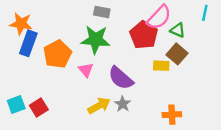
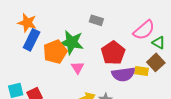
red pentagon: (144, 35) -> (113, 53), moved
green star: (96, 40) -> (71, 42), moved
purple semicircle: (121, 78) -> (123, 74), moved, turned -55

